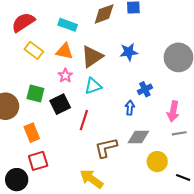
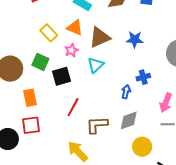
yellow rectangle: (34, 50) -> (49, 33), moved
cyan triangle: (93, 86) -> (96, 65), turned -36
red line: (84, 120) -> (73, 107), moved
gray diamond: (138, 137) -> (129, 120), turned -30

